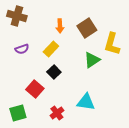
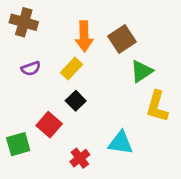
orange arrow: (60, 26) -> (84, 36), size x1.5
yellow L-shape: (112, 44) -> (157, 106), moved
green triangle: (92, 60) -> (142, 71), moved
green square: (18, 113) -> (18, 144), moved

